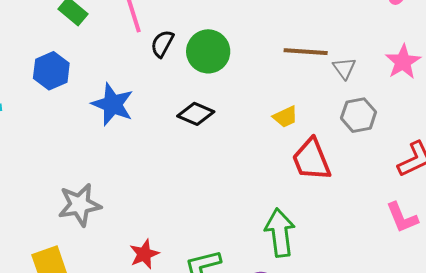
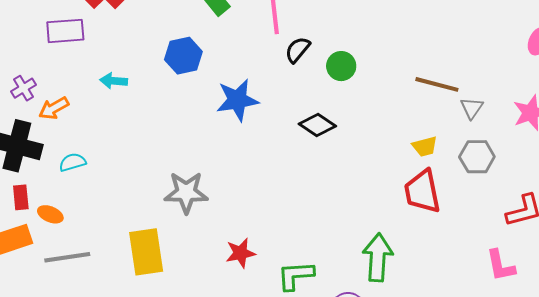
green circle: (208, 51) -> (341, 66), size x0.7
blue star: (113, 104) -> (237, 100), turned 30
yellow trapezoid: (285, 117) -> (425, 147), moved

